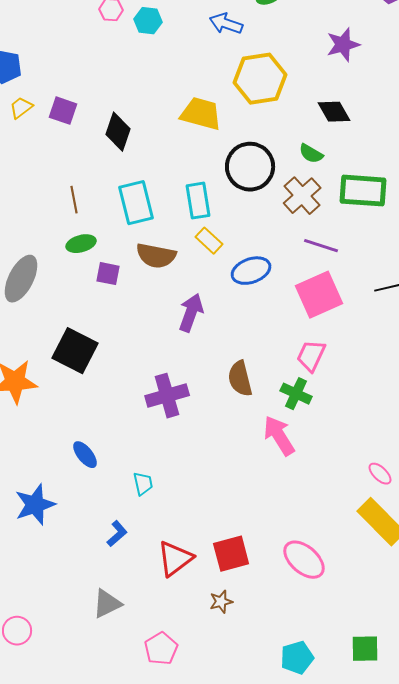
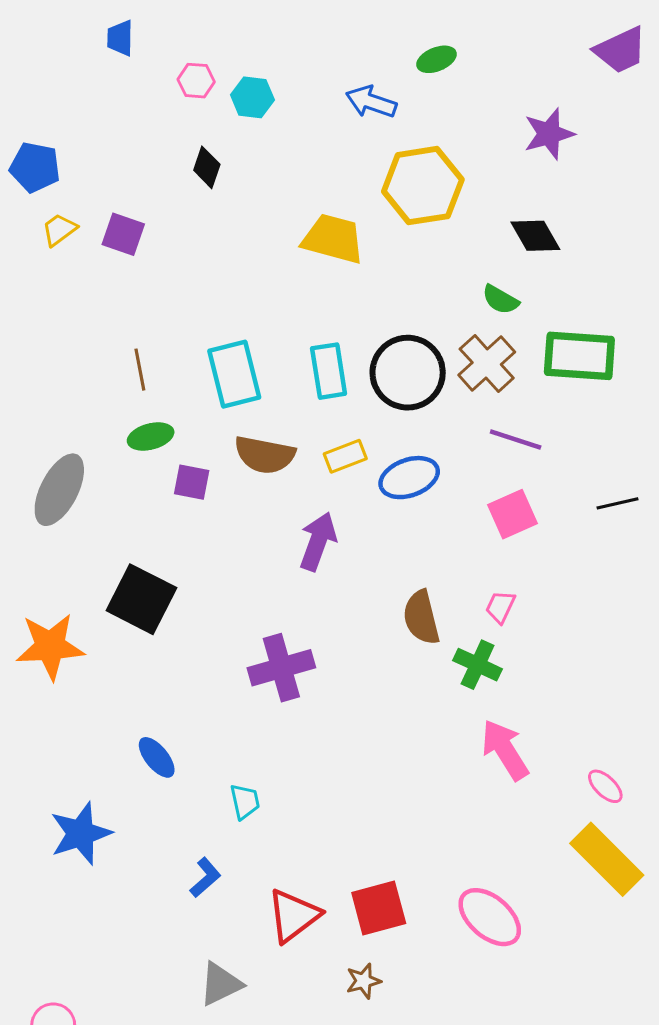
black diamond: (118, 132) -> (207, 167), moved, size x0.7
black circle: (250, 167) -> (408, 373), moved
yellow rectangle: (209, 241) -> (345, 456), moved, turned -64
pink square: (319, 295) -> (513, 514), size x0.7
pink trapezoid: (311, 356) -> (500, 607), size x0.7
brown semicircle: (240, 379) -> (421, 617), moved
pink arrow: (279, 436) -> (505, 750), moved
gray triangle: (107, 604) -> (221, 984), moved

